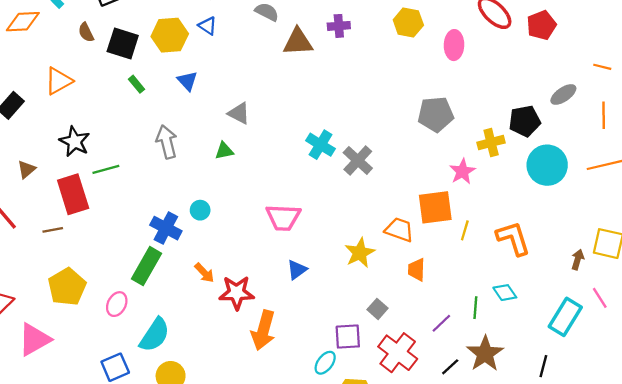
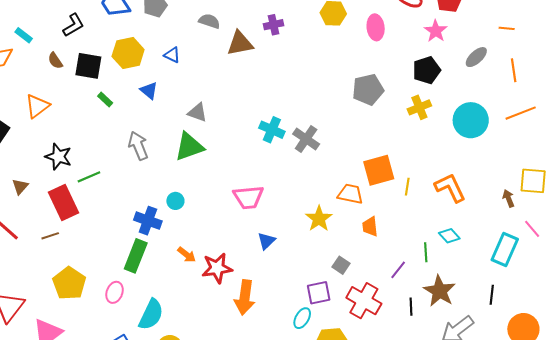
blue triangle: (208, 26) -> (172, 55), moved
black pentagon: (525, 121) -> (427, 70), moved
green triangle: (224, 151) -> (189, 147), size x1.8
pink star: (462, 171) -> (436, 31), moved
brown arrow: (578, 260) -> (508, 198), turned -30
black line: (450, 367) -> (411, 307), turned -42

